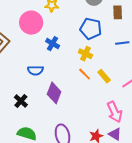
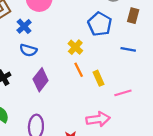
blue cross: (53, 44) -> (24, 26), moved
yellow cross: (85, 54) -> (75, 47), moved
pink arrow: (115, 112) -> (98, 119), turned -90

